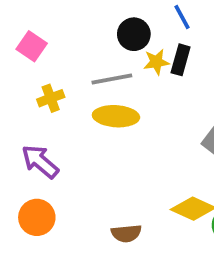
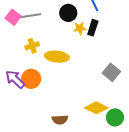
gray line: (112, 79) -> (30, 16), moved
yellow cross: (51, 98) -> (32, 46), moved
orange circle: (37, 217) -> (31, 79), moved

